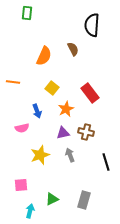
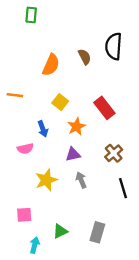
black semicircle: (92, 25) -> (114, 46), moved
brown cross: (86, 132) -> (114, 153), moved, turned 35

